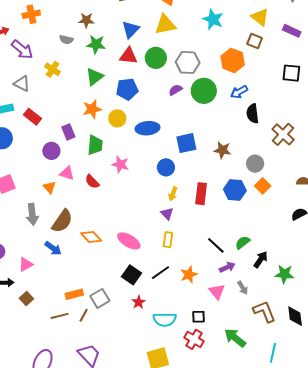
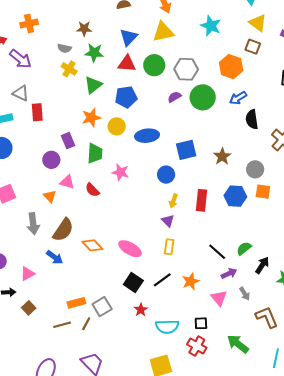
yellow cross: (52, 69) -> (69, 69), moved
red rectangle: (33, 117) -> (37, 112), moved, turned 48
brown star: (222, 150) -> (222, 156), turned 30
orange square: (263, 186) -> (263, 192), turned -35

